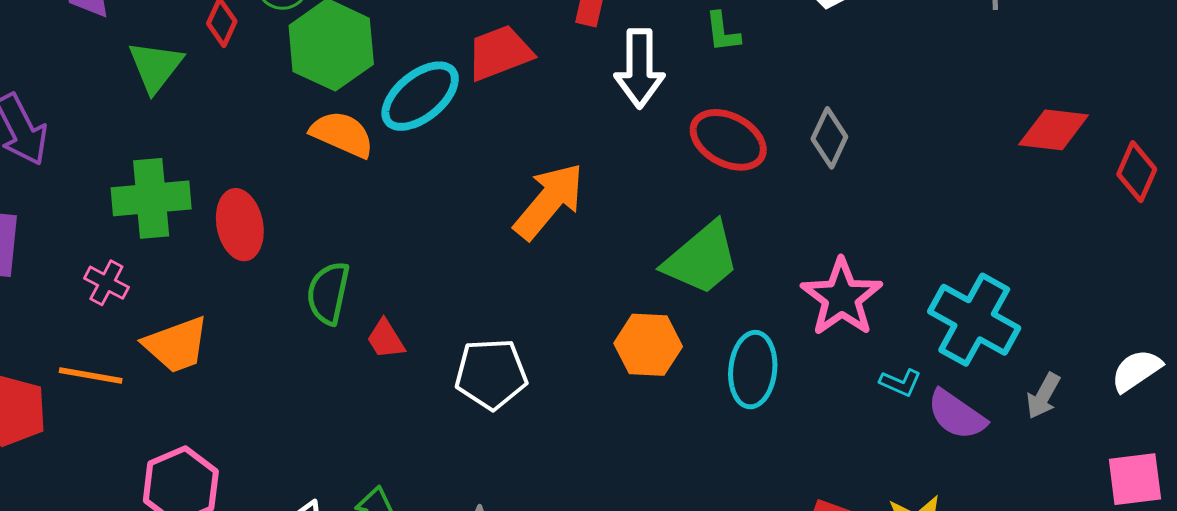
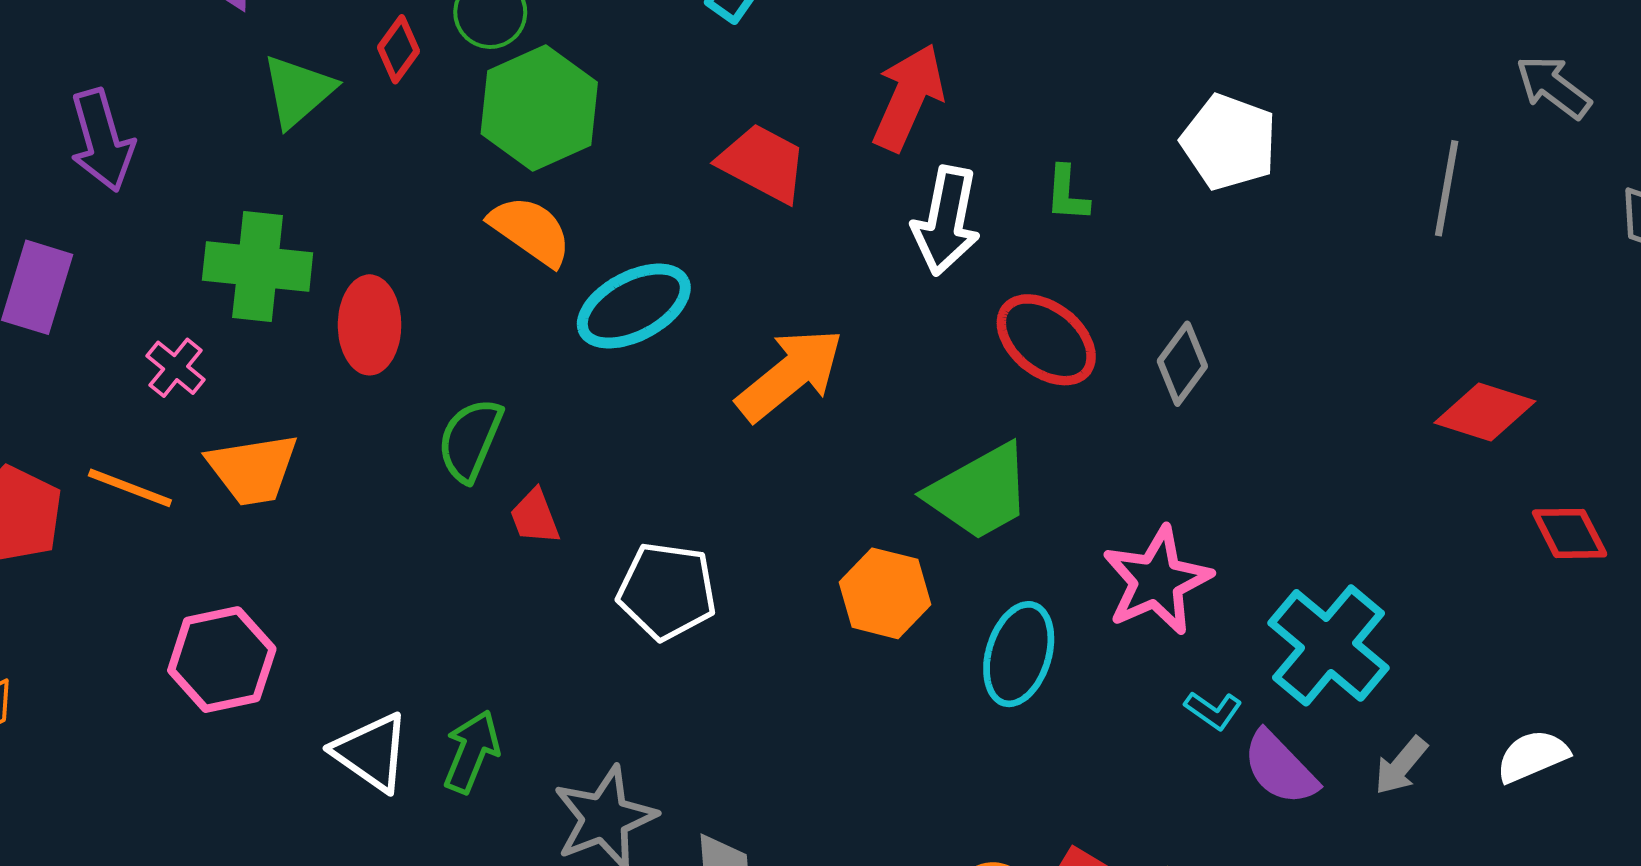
red trapezoid: (500, 53) -> (763, 163), turned 38
cyan ellipse: (420, 96) -> (634, 306), moved
red diamond: (1137, 172) -> (1570, 533), moved, turned -62

